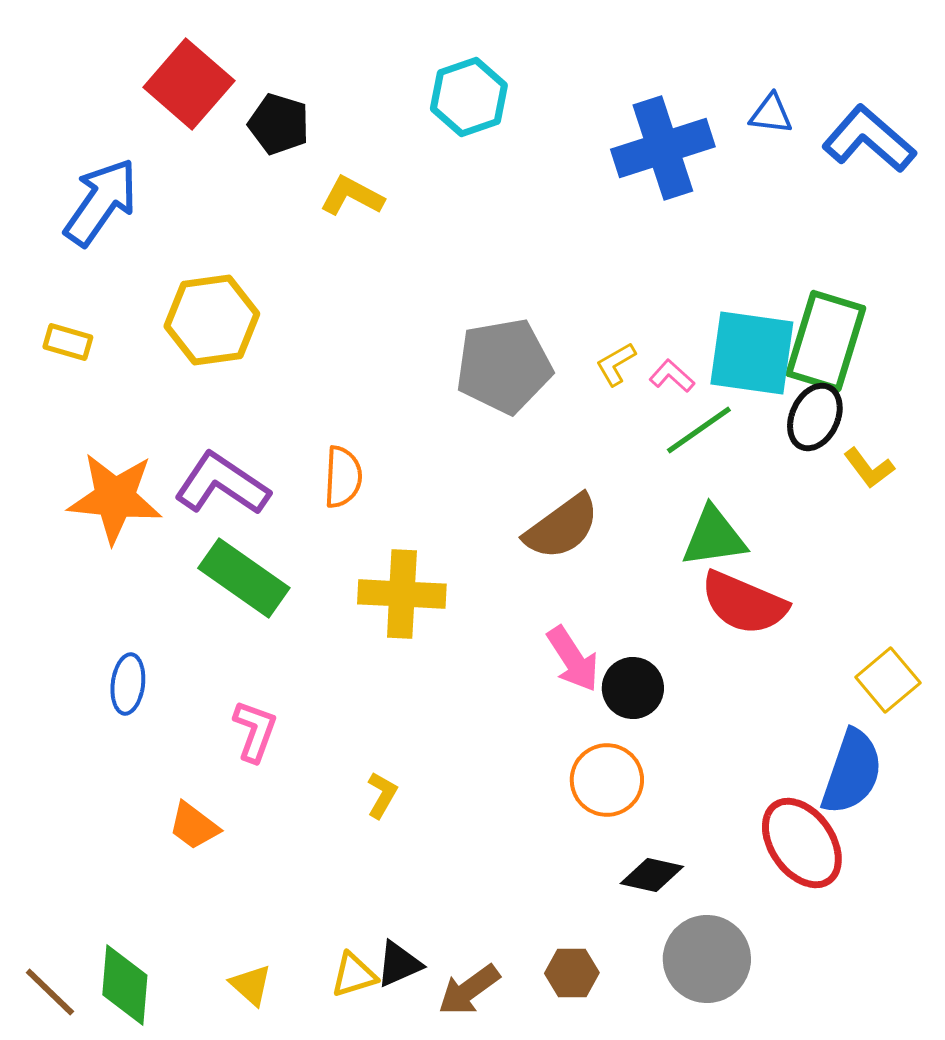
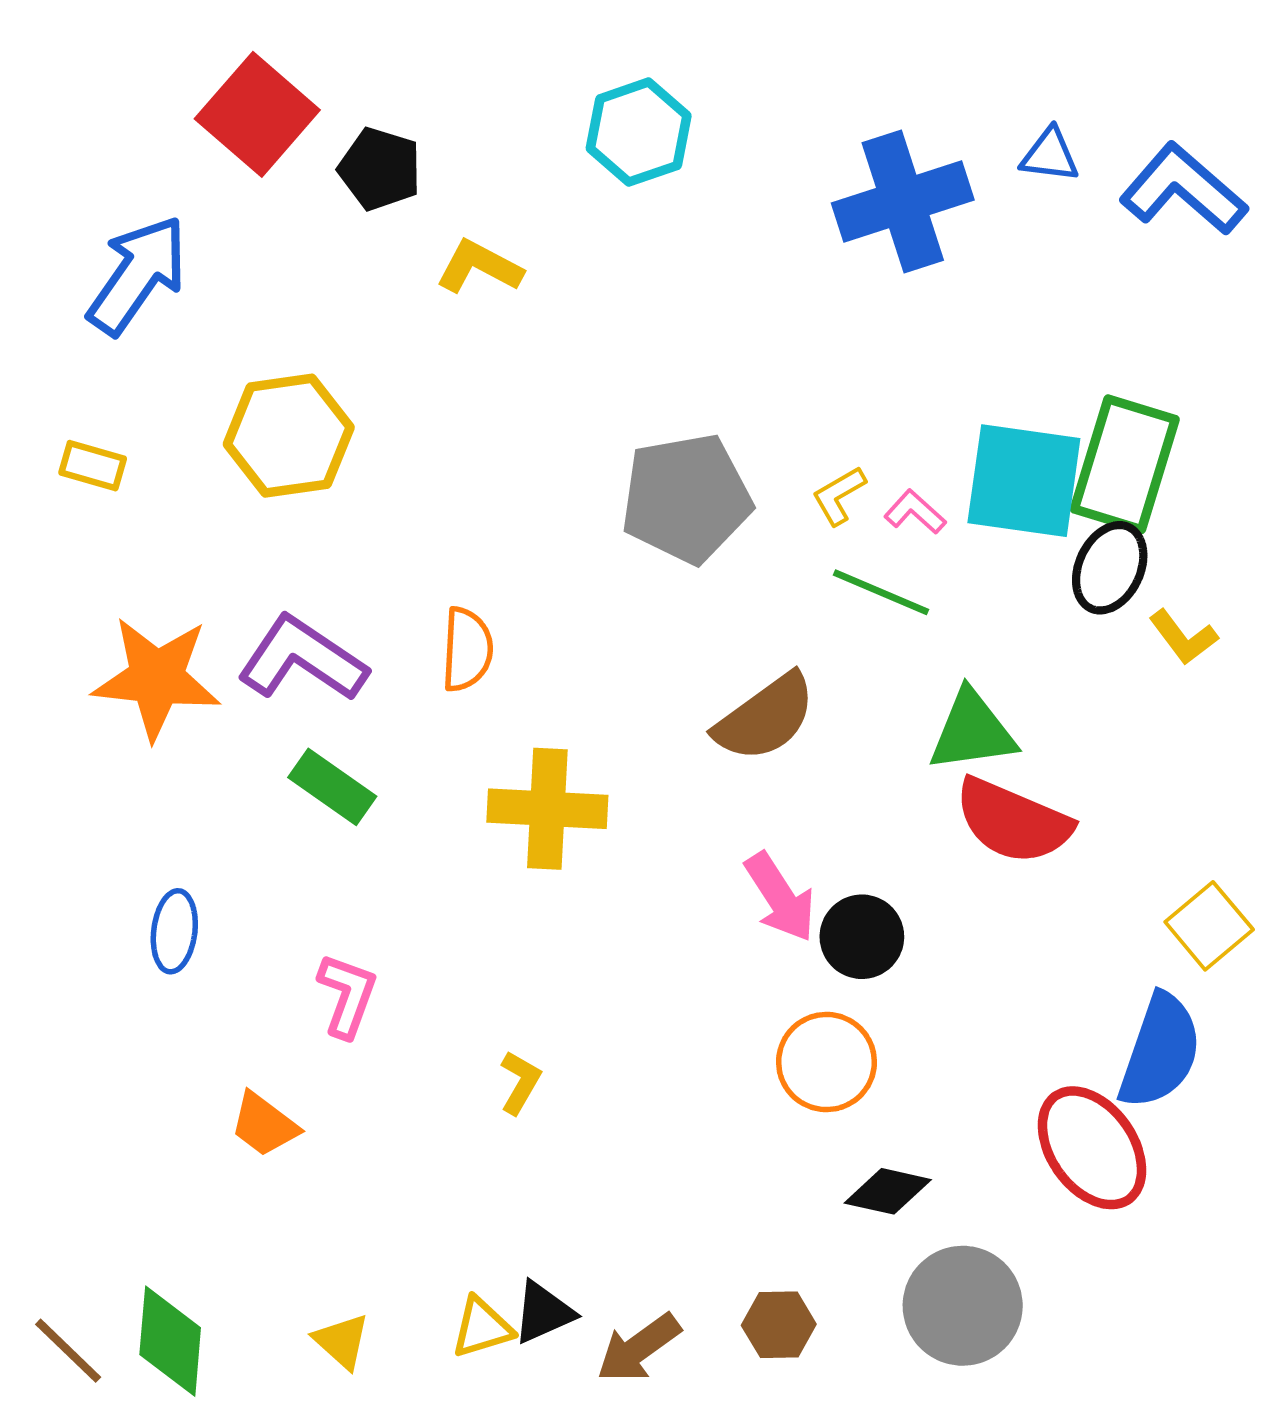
green line: (699, 430) -> (881, 592), moved, turned 58
green rectangle: (244, 578) -> (332, 787), size x0.7

